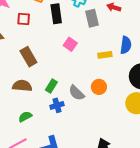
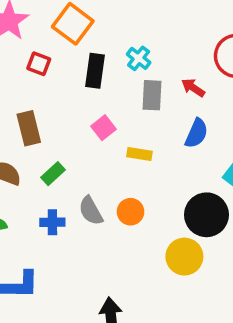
blue semicircle: (126, 45) -> (196, 133), moved
yellow rectangle: (105, 55) -> (139, 154), moved
green rectangle: (51, 86) -> (53, 174), moved

